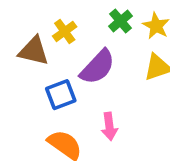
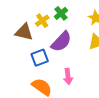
green cross: (120, 21) -> (61, 13), moved

